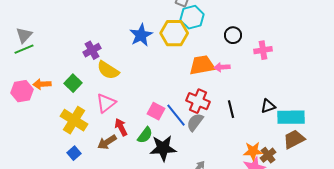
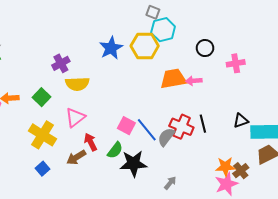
yellow semicircle: (108, 70) -> (77, 84), turned -35
red cross: (198, 101) -> (181, 127), moved

